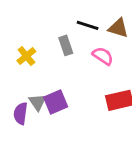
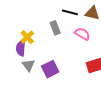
gray triangle: (38, 102) -> (28, 65), moved
purple semicircle: (21, 113) -> (21, 48), moved

